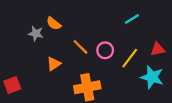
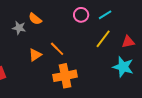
orange line: (81, 47) -> (57, 49), moved
pink circle: (105, 50) -> (81, 15), moved
yellow line: (130, 58) -> (103, 39), moved

